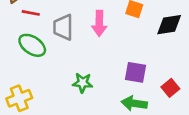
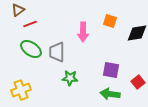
red line: (31, 13) -> (30, 24), turned -32
gray trapezoid: (63, 27) -> (57, 52), moved

